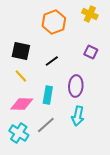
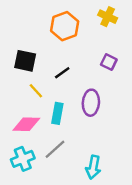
yellow line: (21, 76) -> (36, 91), moved
cyan arrow: (78, 116) -> (93, 167), moved
cyan cross: (19, 133) -> (23, 159), turned 36

